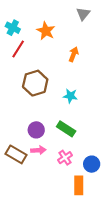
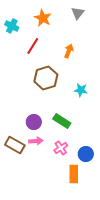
orange star: (46, 31) -> (43, 18), moved
red line: (18, 49) -> (33, 46), moved
brown hexagon: (35, 83) -> (46, 78), moved
cyan star: (70, 96) -> (81, 90), moved

